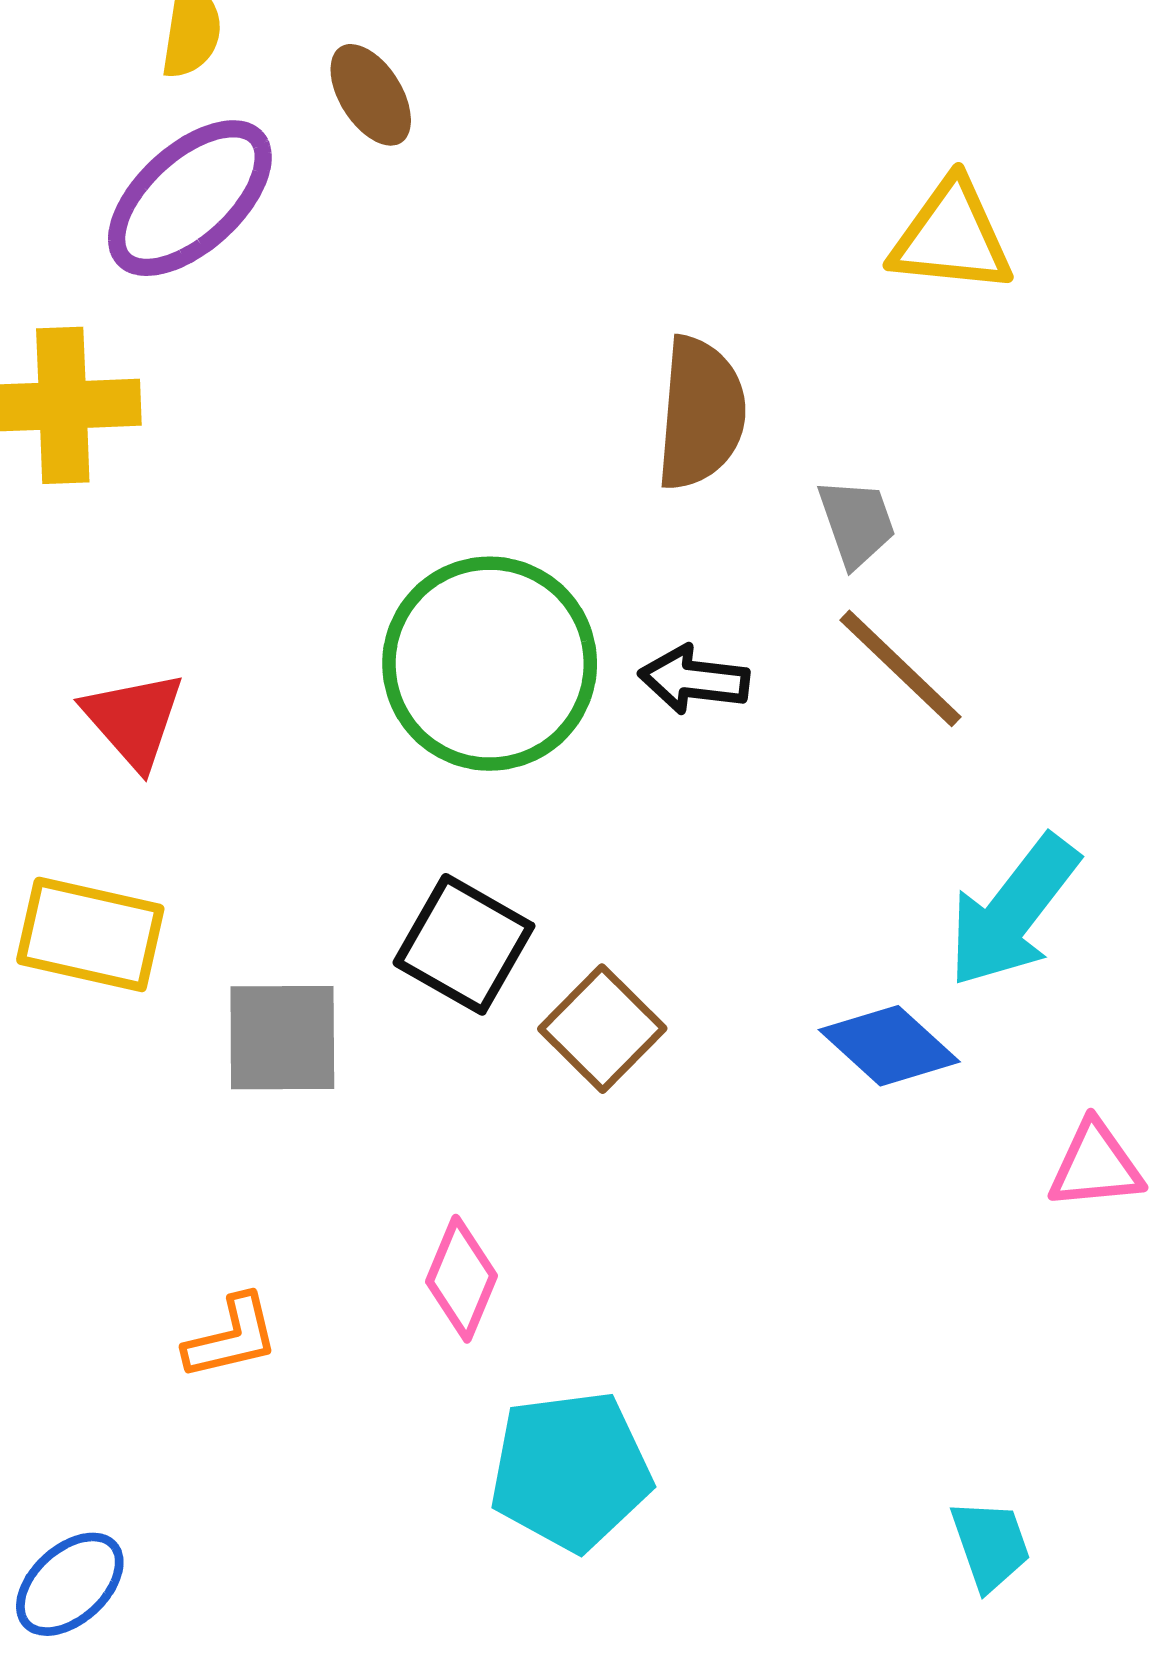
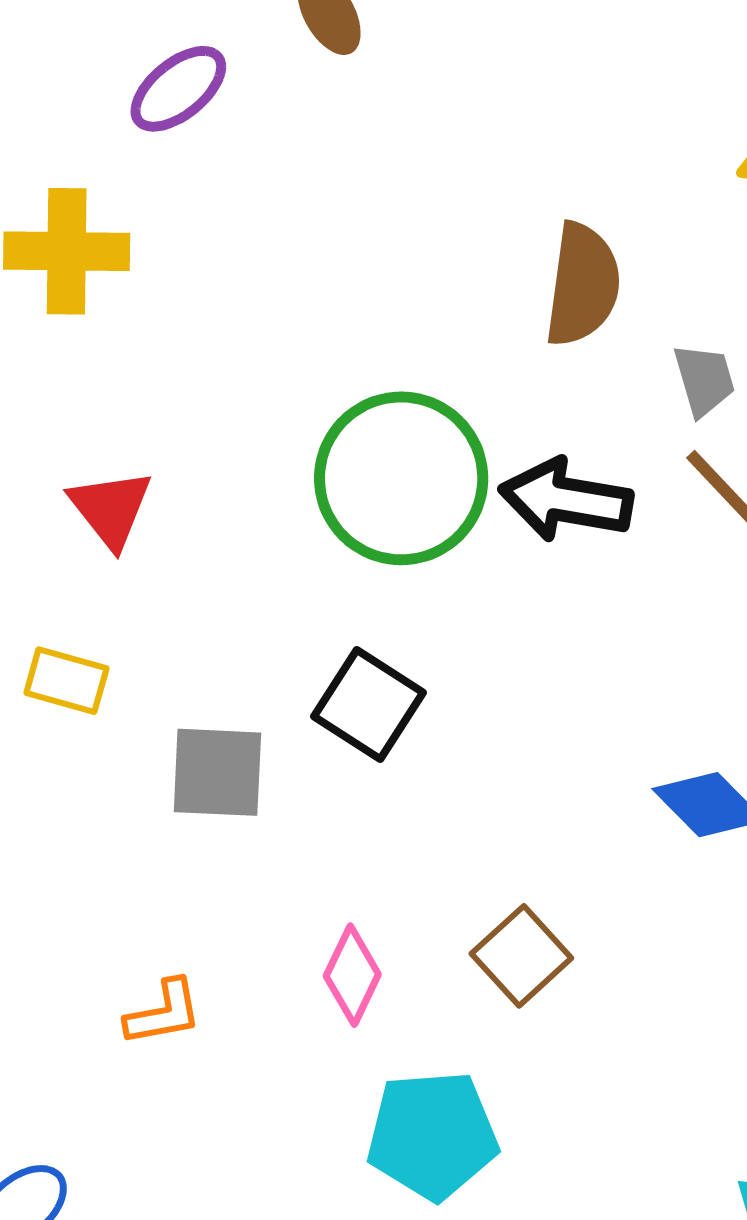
purple ellipse: (190, 198) -> (178, 89), size x0.7
black arrow: (694, 680) -> (566, 500), size x1.5
yellow rectangle: (90, 934) -> (66, 681), size x0.7
brown square: (602, 1029) -> (521, 956), moved

